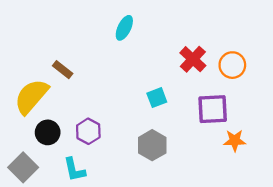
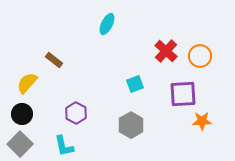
yellow semicircle: (31, 96) -> (27, 83), size x0.7
black circle: (48, 132) -> (22, 114), moved

